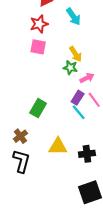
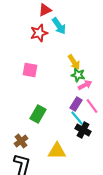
cyan arrow: (73, 17) -> (59, 26), moved
pink square: (38, 47) -> (30, 70), moved
green star: (70, 68) -> (78, 75), moved
black cross: (87, 154) -> (83, 130), moved, turned 35

